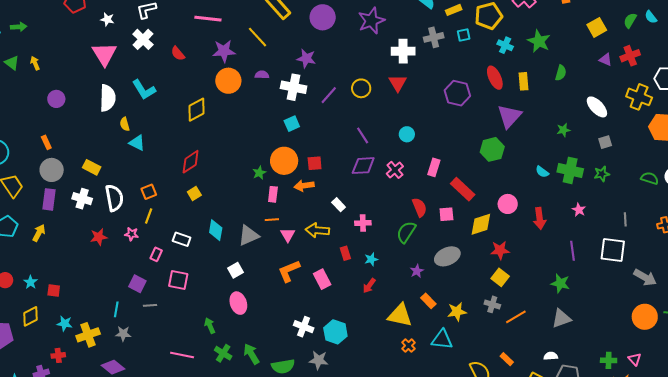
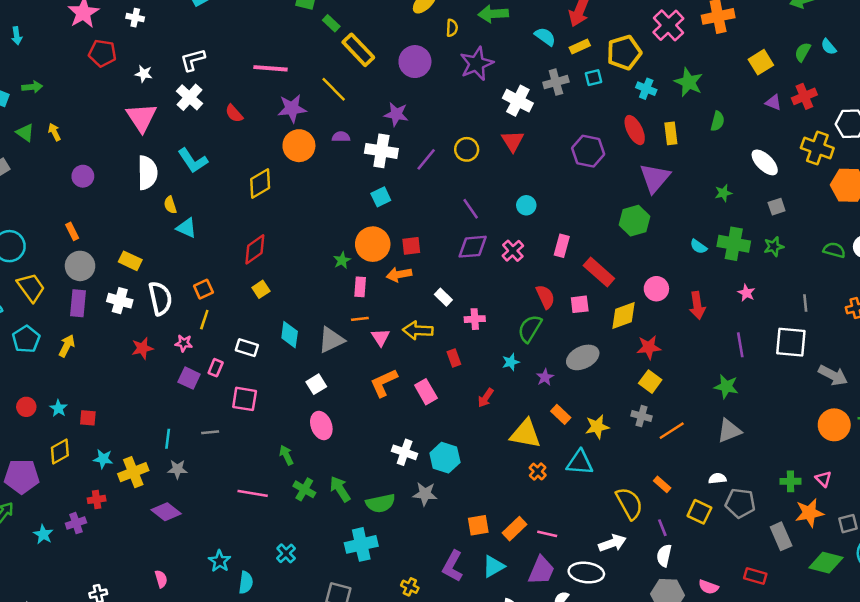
white cross: (403, 51) -> (518, 101), turned 30
cyan star: (371, 259) -> (511, 362), moved
purple square: (137, 284) -> (189, 378), moved

